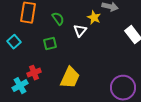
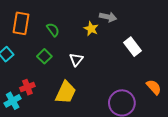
white triangle: (80, 31) -> (76, 59), moved
green square: (50, 44) -> (44, 56), turned -32

